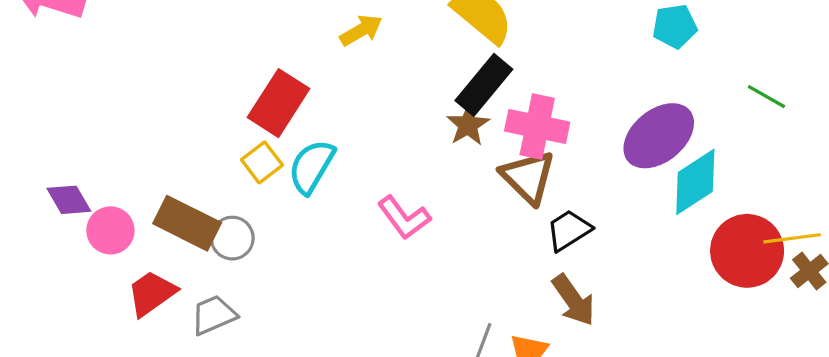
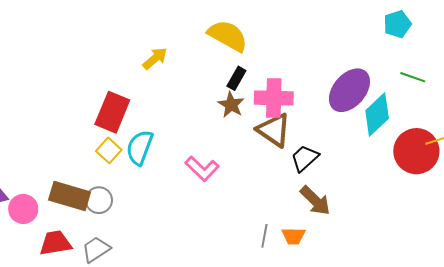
cyan pentagon: (675, 26) -> (397, 24), moved
black rectangle: (484, 85) -> (236, 78), size x0.6
green line: (767, 97) -> (413, 77), moved
red trapezoid: (152, 293) -> (55, 243), turned 36

